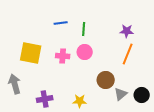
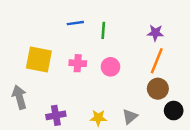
pink circle: (85, 52) -> (110, 67), moved
brown circle: (106, 80) -> (158, 89), moved
gray triangle: (121, 94) -> (130, 117), moved

